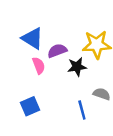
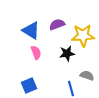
purple semicircle: (57, 51) -> (57, 24), moved

